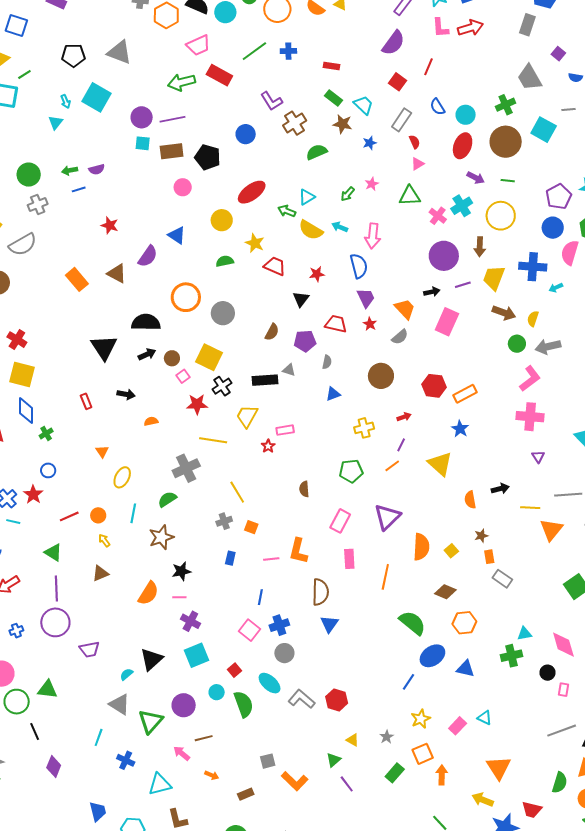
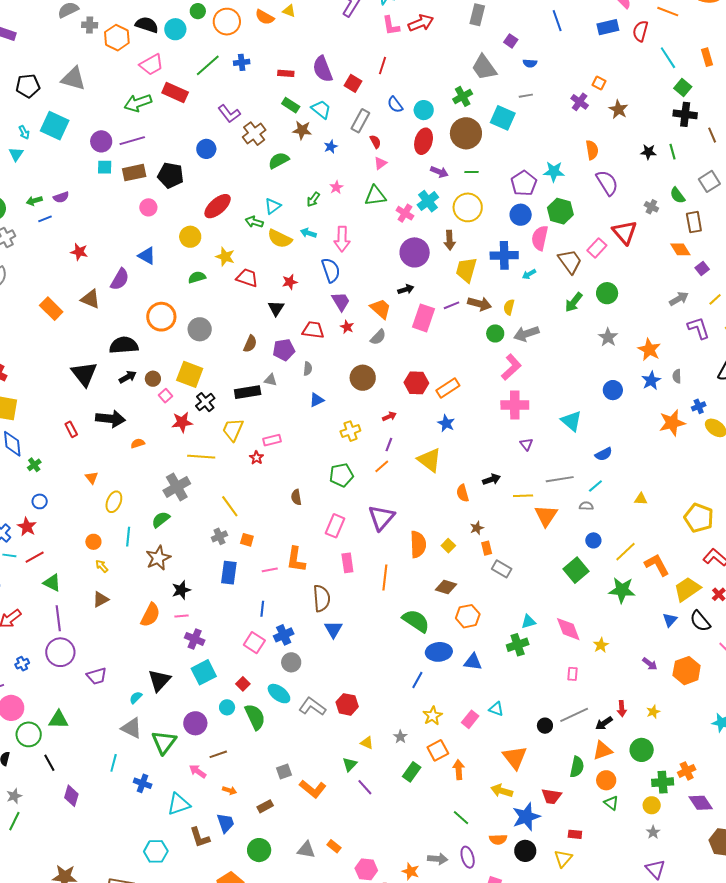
purple semicircle: (393, 43) -> (323, 69), moved, turned 128
purple line: (463, 285) -> (452, 305), moved
black arrow: (126, 394) -> (110, 419), size x1.6
red line: (69, 516) -> (35, 557), moved
blue rectangle: (230, 558) -> (229, 573), size x1.6
blue ellipse: (432, 656) -> (439, 652), turned 35
black circle: (547, 673) -> (545, 726), moved
blue trapezoid: (98, 811) -> (225, 823), moved

